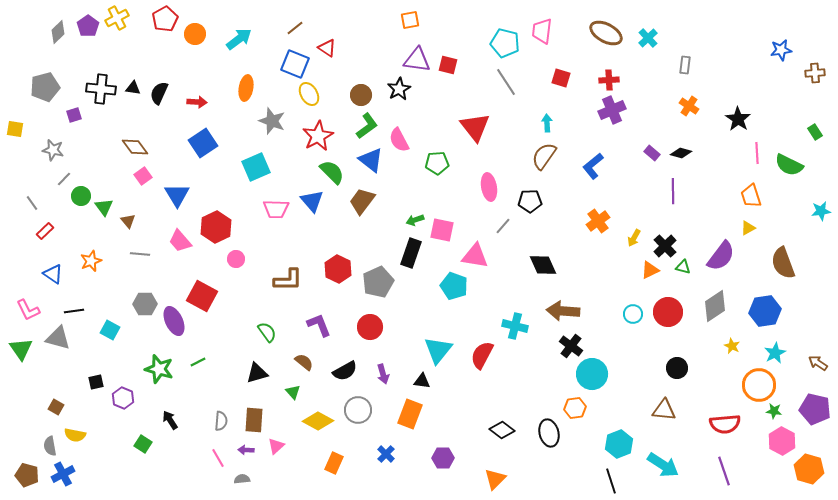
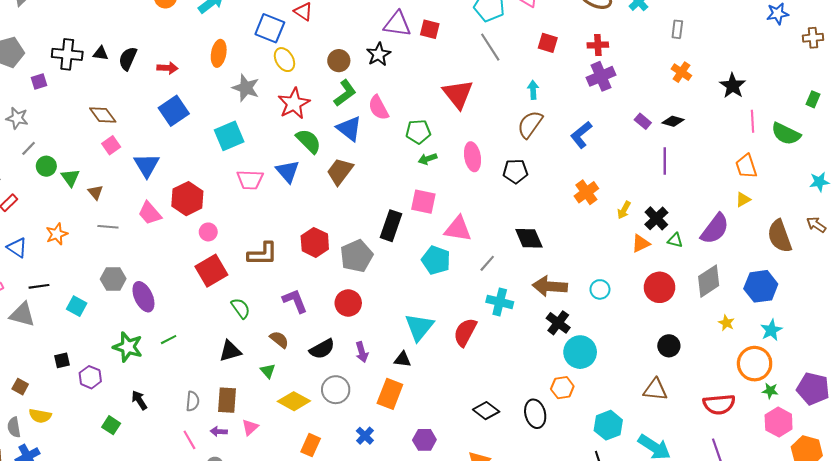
green rectangle: (815, 132) -> (813, 99), turned 56
green arrow: (415, 220) -> (428, 159), moved
gray line: (503, 226) -> (487, 263), moved
red square: (202, 296) -> (211, 271), moved, turned 32
cyan circle: (633, 314) -> (600, 289), moved
brown arrow: (818, 363) -> (816, 225), moved

